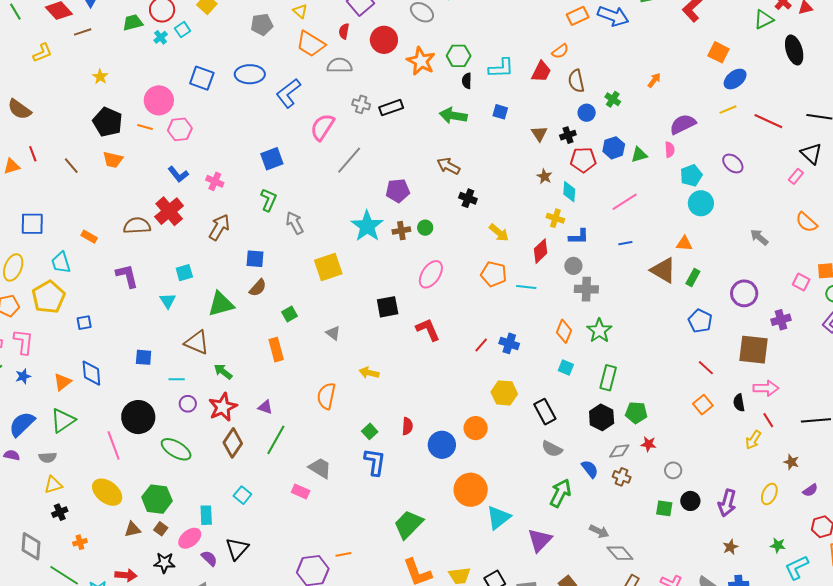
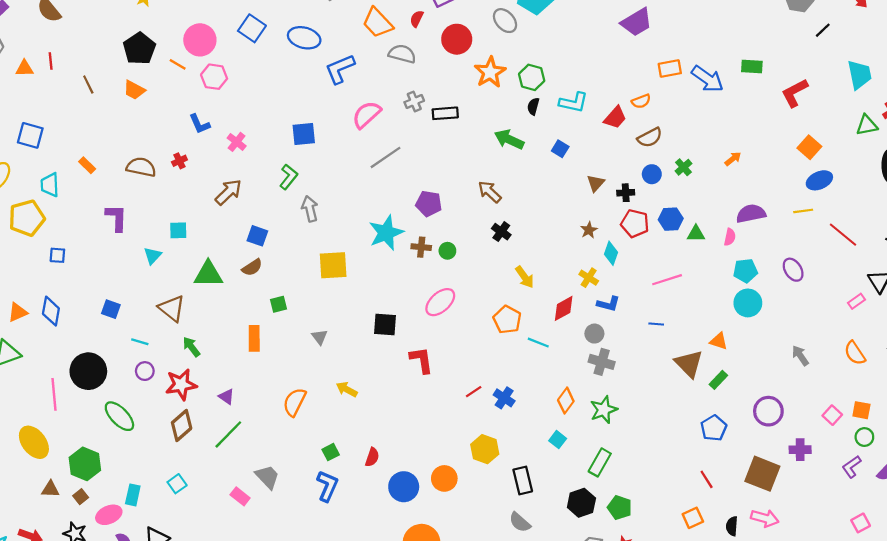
brown semicircle: (576, 81) -> (650, 137), turned -120
gray cross: (361, 104) -> (414, 101), turned 36
red cross: (169, 211) -> (179, 161), size x0.5

